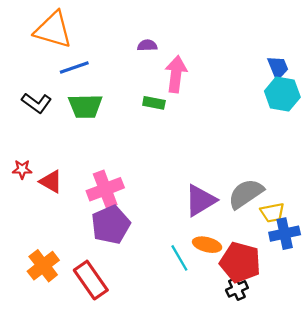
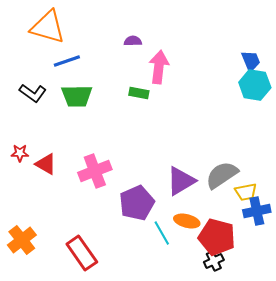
purple pentagon: (111, 225) -> (137, 203), moved
orange cross: (43, 266) -> (22, 240), moved

